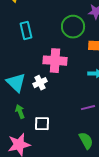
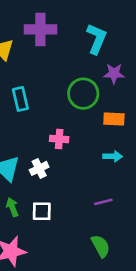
pink cross: (55, 61) -> (59, 139), size x0.6
white square: (42, 124) -> (42, 211), moved

